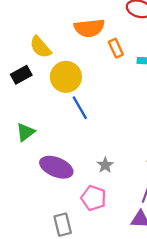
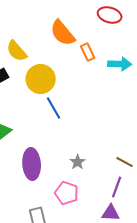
orange semicircle: (89, 28) -> (63, 33), turned 56
purple ellipse: (56, 167) -> (32, 164), turned 64

